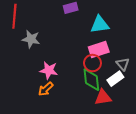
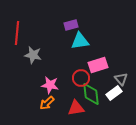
cyan triangle: (100, 25) -> (80, 41), moved
red circle: (92, 63) -> (81, 78), moved
red triangle: (103, 97) -> (76, 108), moved

